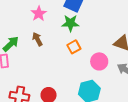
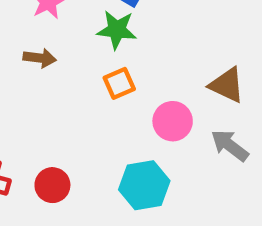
brown arrow: (37, 39) -> (40, 58), turned 120

